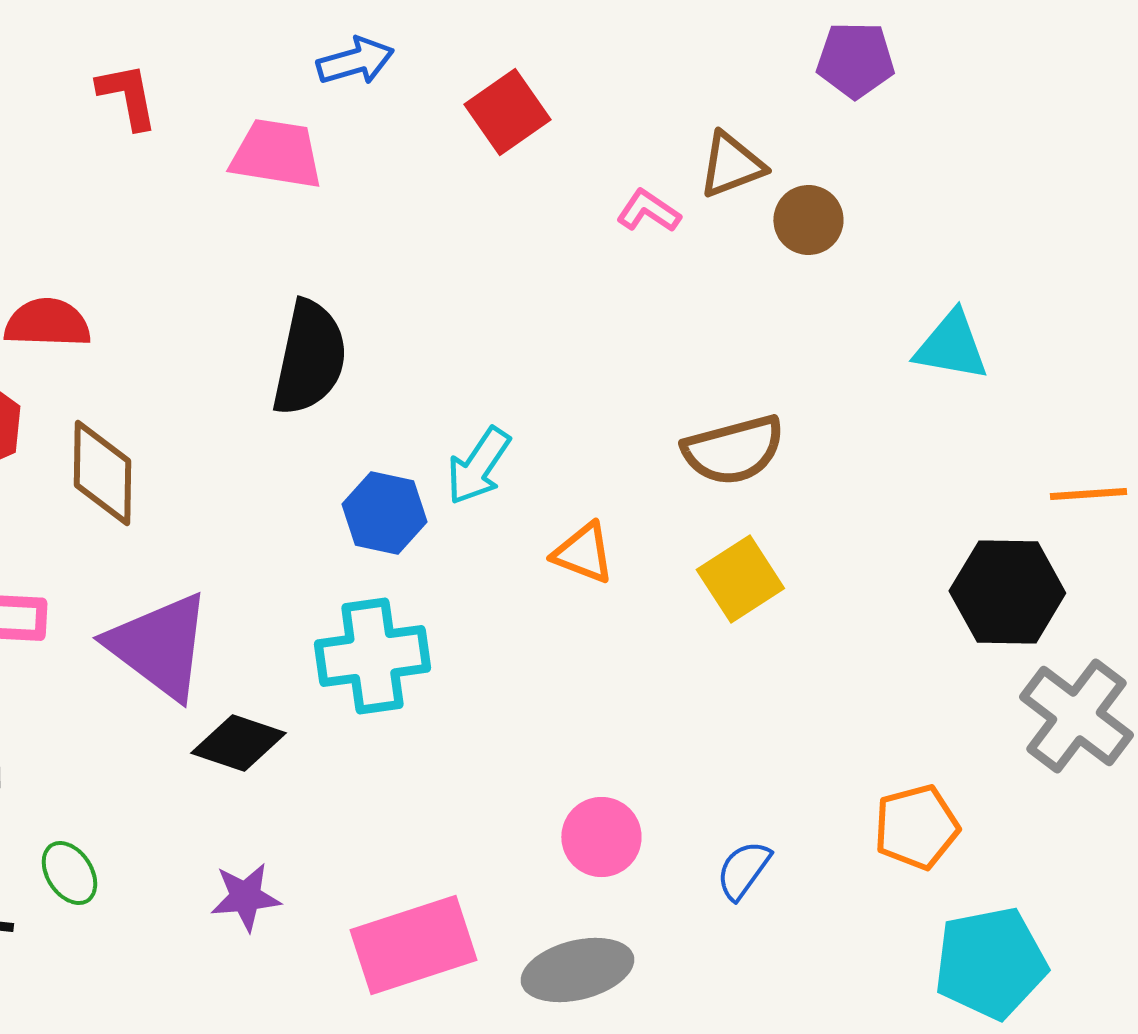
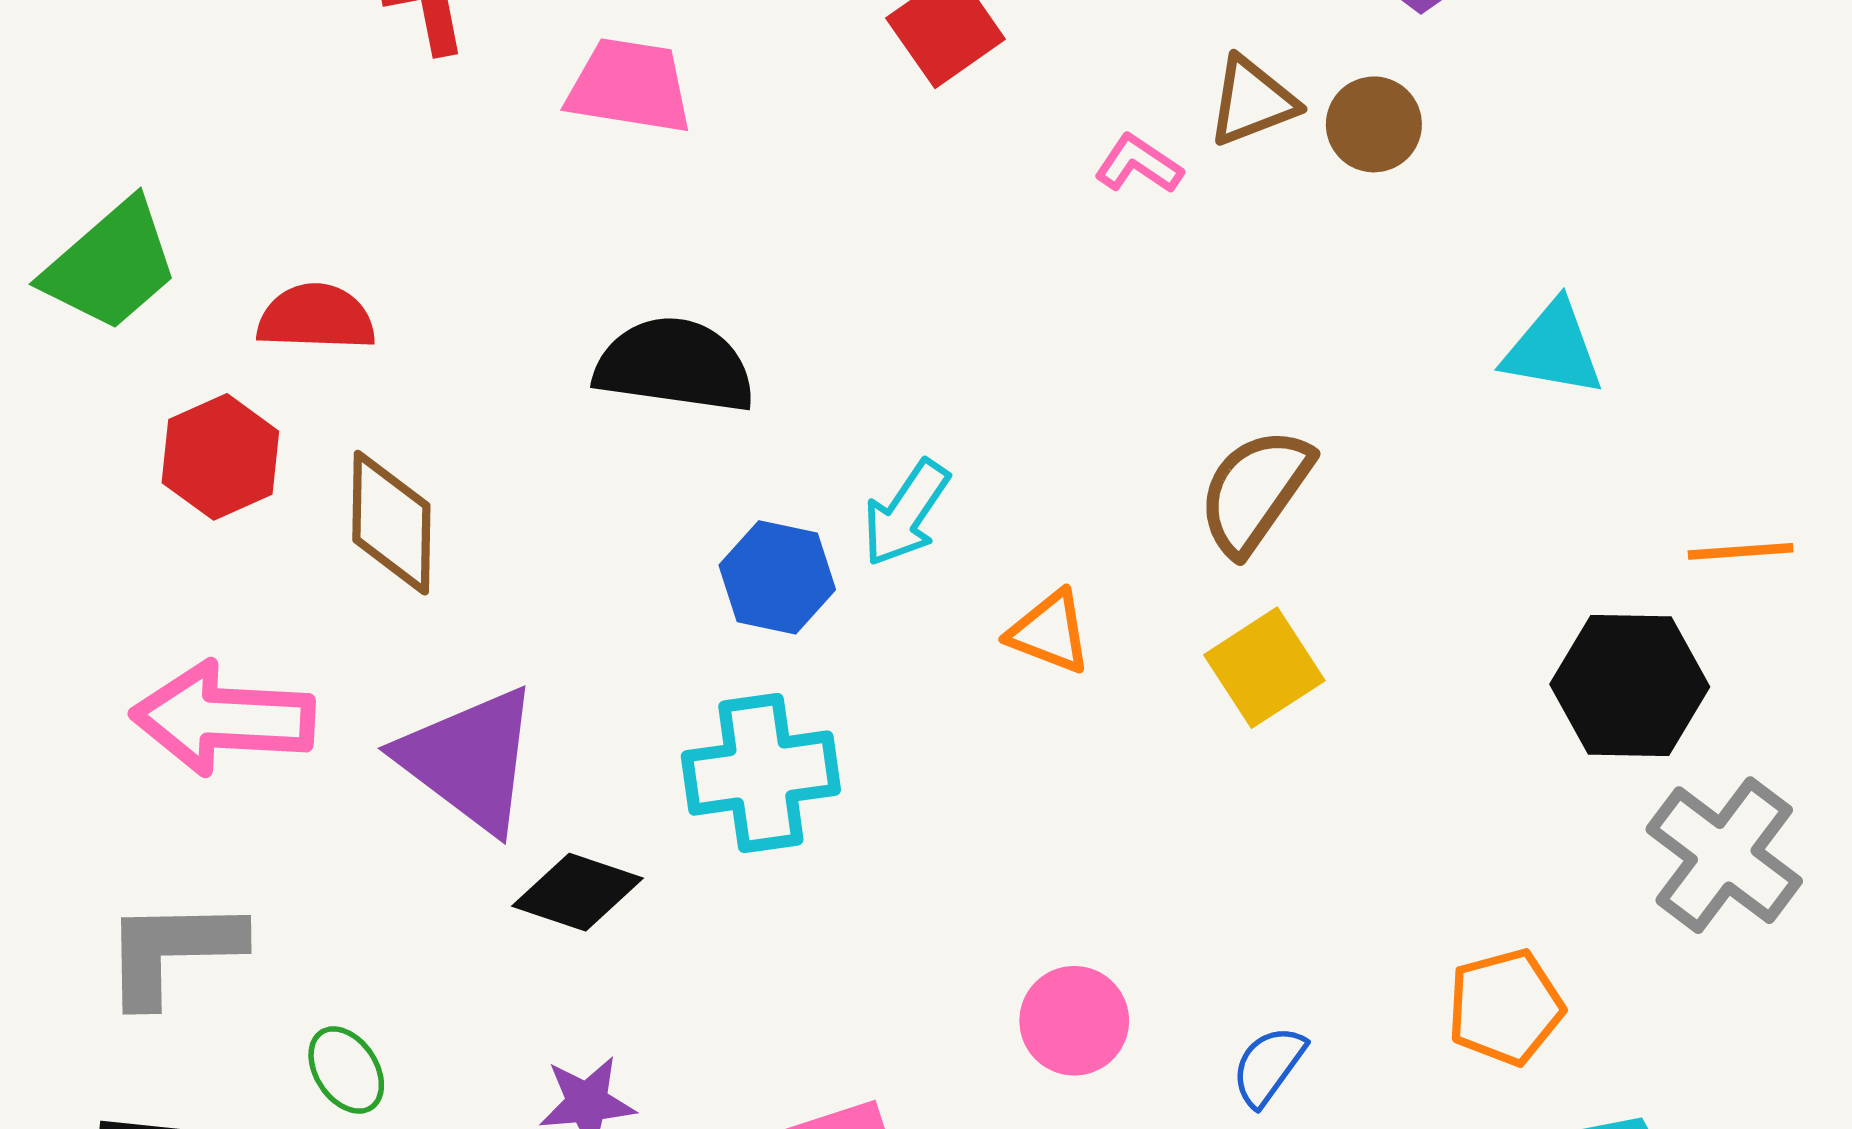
brown circle: (808, 220) -> (1374, 124), moved
black semicircle: (309, 358) -> (675, 365), turned -94
brown semicircle: (733, 450) -> (1255, 491), turned 140

